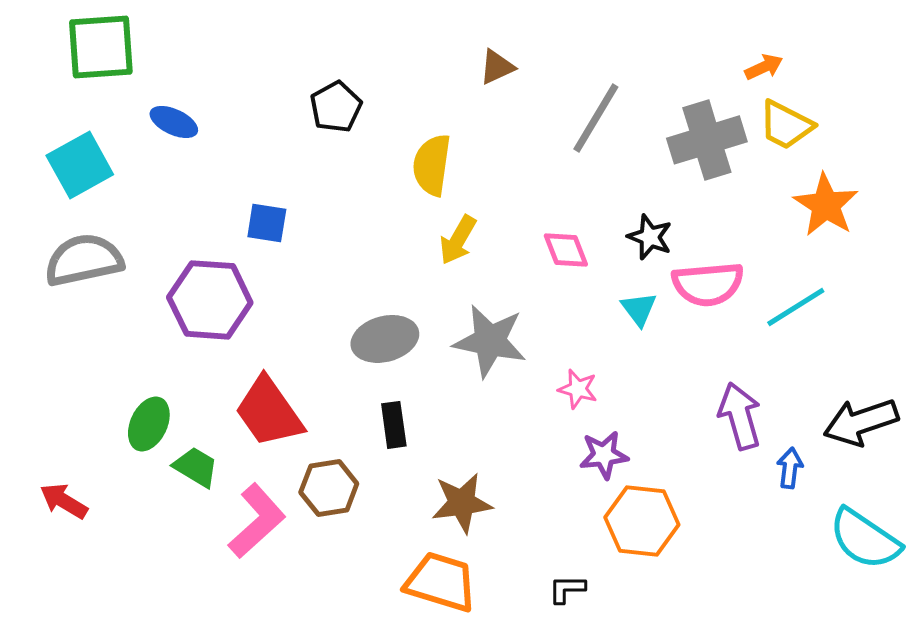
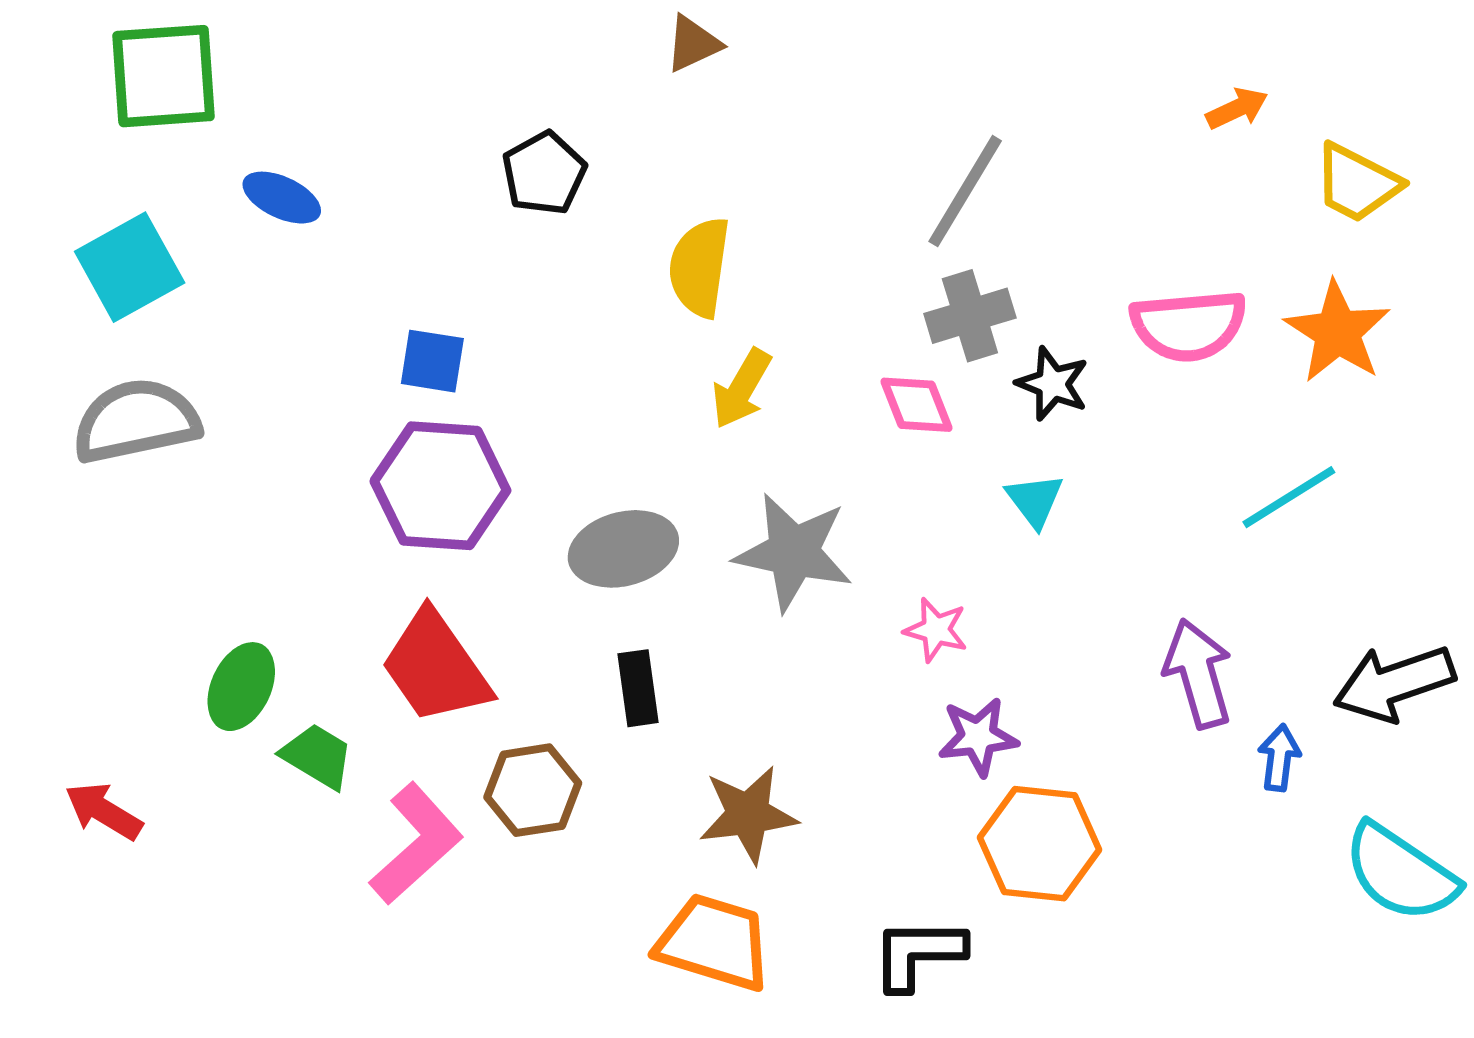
brown triangle: (497, 67) -> (693, 44), moved
yellow trapezoid: (786, 125) -> (1357, 183), moved
gray cross: (707, 140) -> (970, 316), moved, size x0.7
pink semicircle: (708, 284) -> (1188, 325), moved
purple hexagon: (210, 300) -> (440, 486), moved
black L-shape: (567, 589) -> (918, 954), size x1.6

